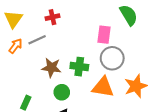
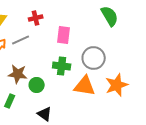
pink rectangle: (104, 35) -> (64, 35), moved
brown star: (51, 68) -> (18, 74), moved
green circle: (62, 92) -> (37, 85), moved

